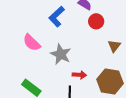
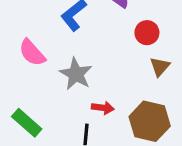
red circle: (96, 21) -> (147, 33), moved

